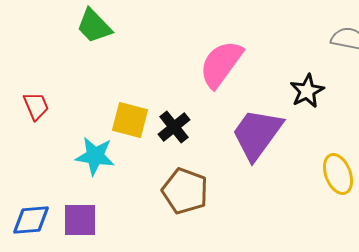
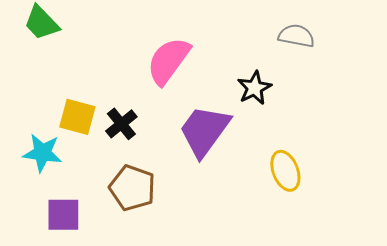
purple square: (80, 220) -> (63, 215), moved

